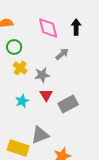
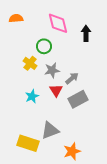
black arrow: (76, 27) -> (86, 33), moved
green circle: (14, 47) -> (44, 46), moved
gray arrow: (62, 54) -> (72, 78), moved

